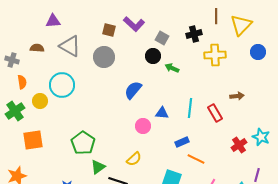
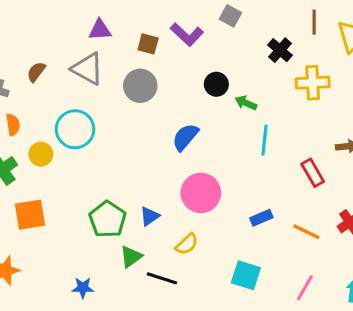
purple triangle: (53, 21) -> (100, 30), moved
black cross: (194, 34) -> (280, 50), turned -35
gray square: (162, 38) -> (230, 16), moved
brown semicircle: (37, 48) -> (36, 72), turned -56
cyan line: (190, 108) -> (264, 140), moved
blue triangle: (162, 113) -> (150, 216), moved, turned -40
pink circle: (143, 126) -> (201, 193), size x1.6
orange line: (196, 159) -> (306, 232), moved

